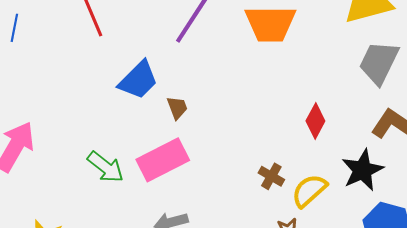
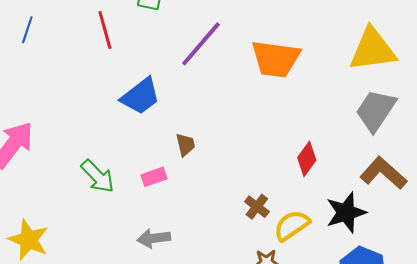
brown trapezoid: (177, 108) -> (185, 145), moved
pink rectangle: (163, 160) -> (154, 177), size x0.5

